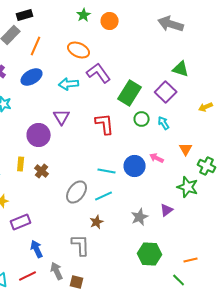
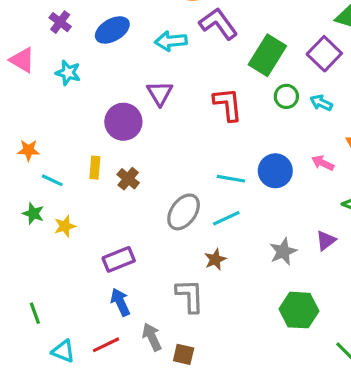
cyan arrow: (164, 123) -> (321, 103), turned -32
pink arrow: (157, 158) -> (323, 163), moved
purple rectangle: (21, 222) -> (119, 259), moved

